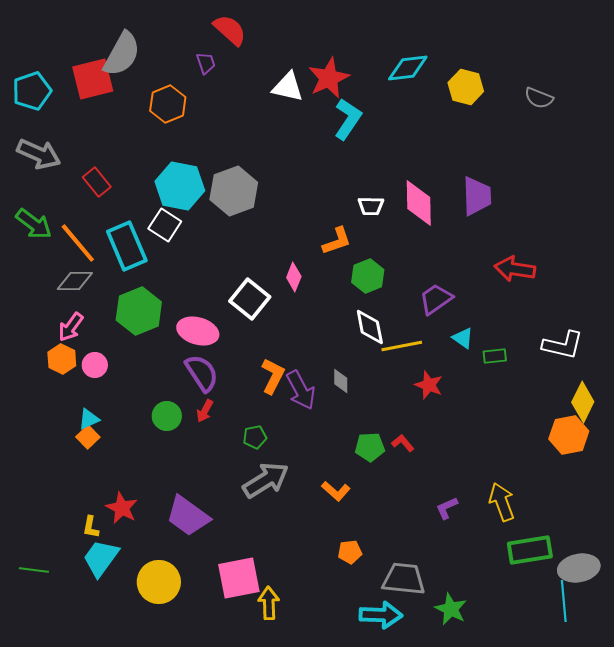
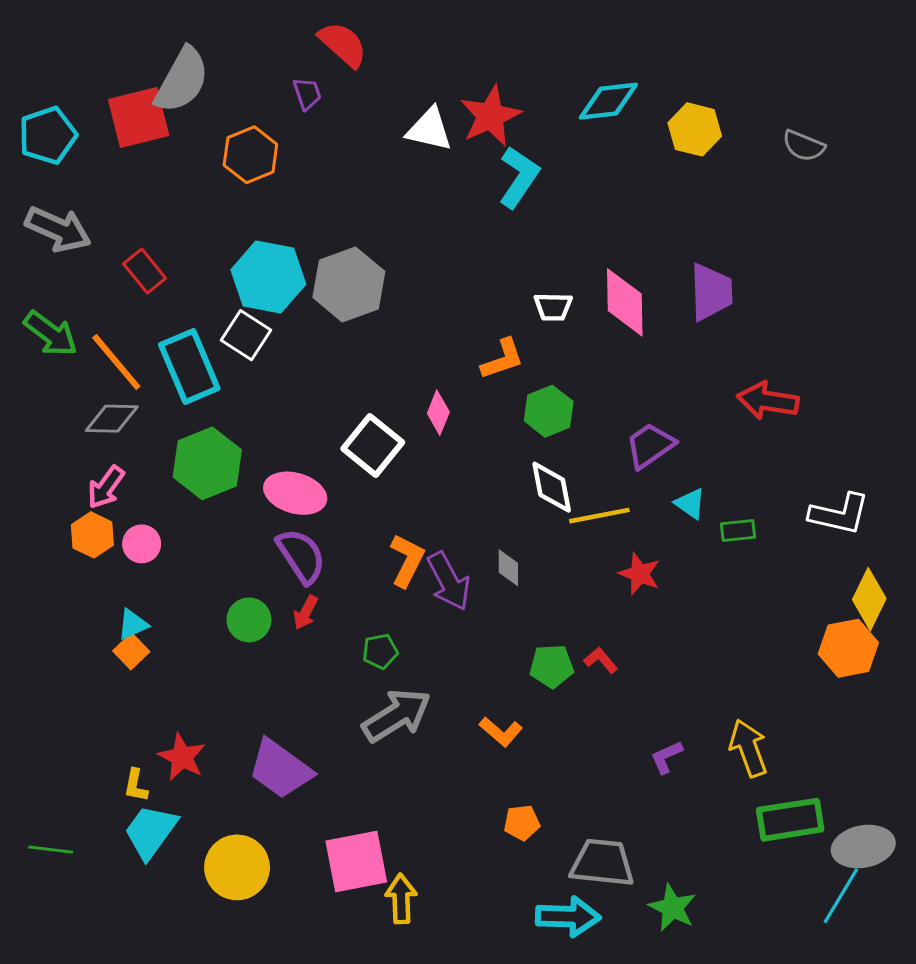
cyan line: (564, 601) -> (841, 896), turned 36

